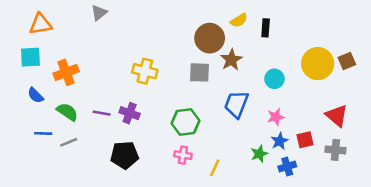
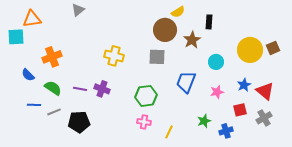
yellow semicircle: (239, 20) -> (178, 12), moved
cyan square: (30, 57) -> (16, 37), moved
brown star: (231, 60) -> (192, 40), moved
blue star: (280, 141) -> (244, 85), moved
gray cross: (335, 150) -> (264, 118), turned -35
black pentagon: (124, 155) -> (79, 122), moved

